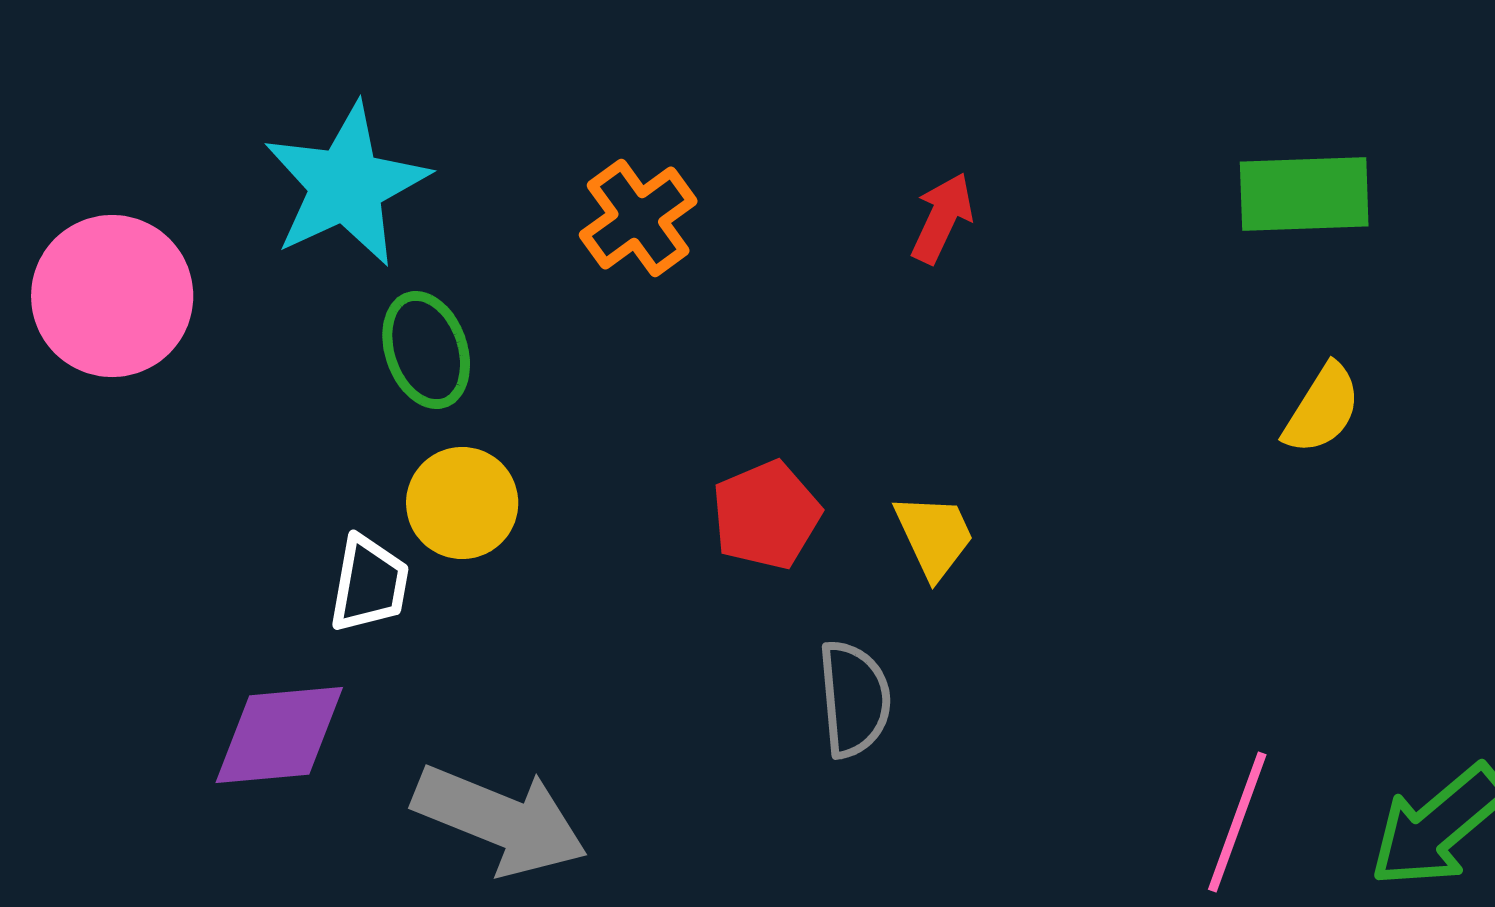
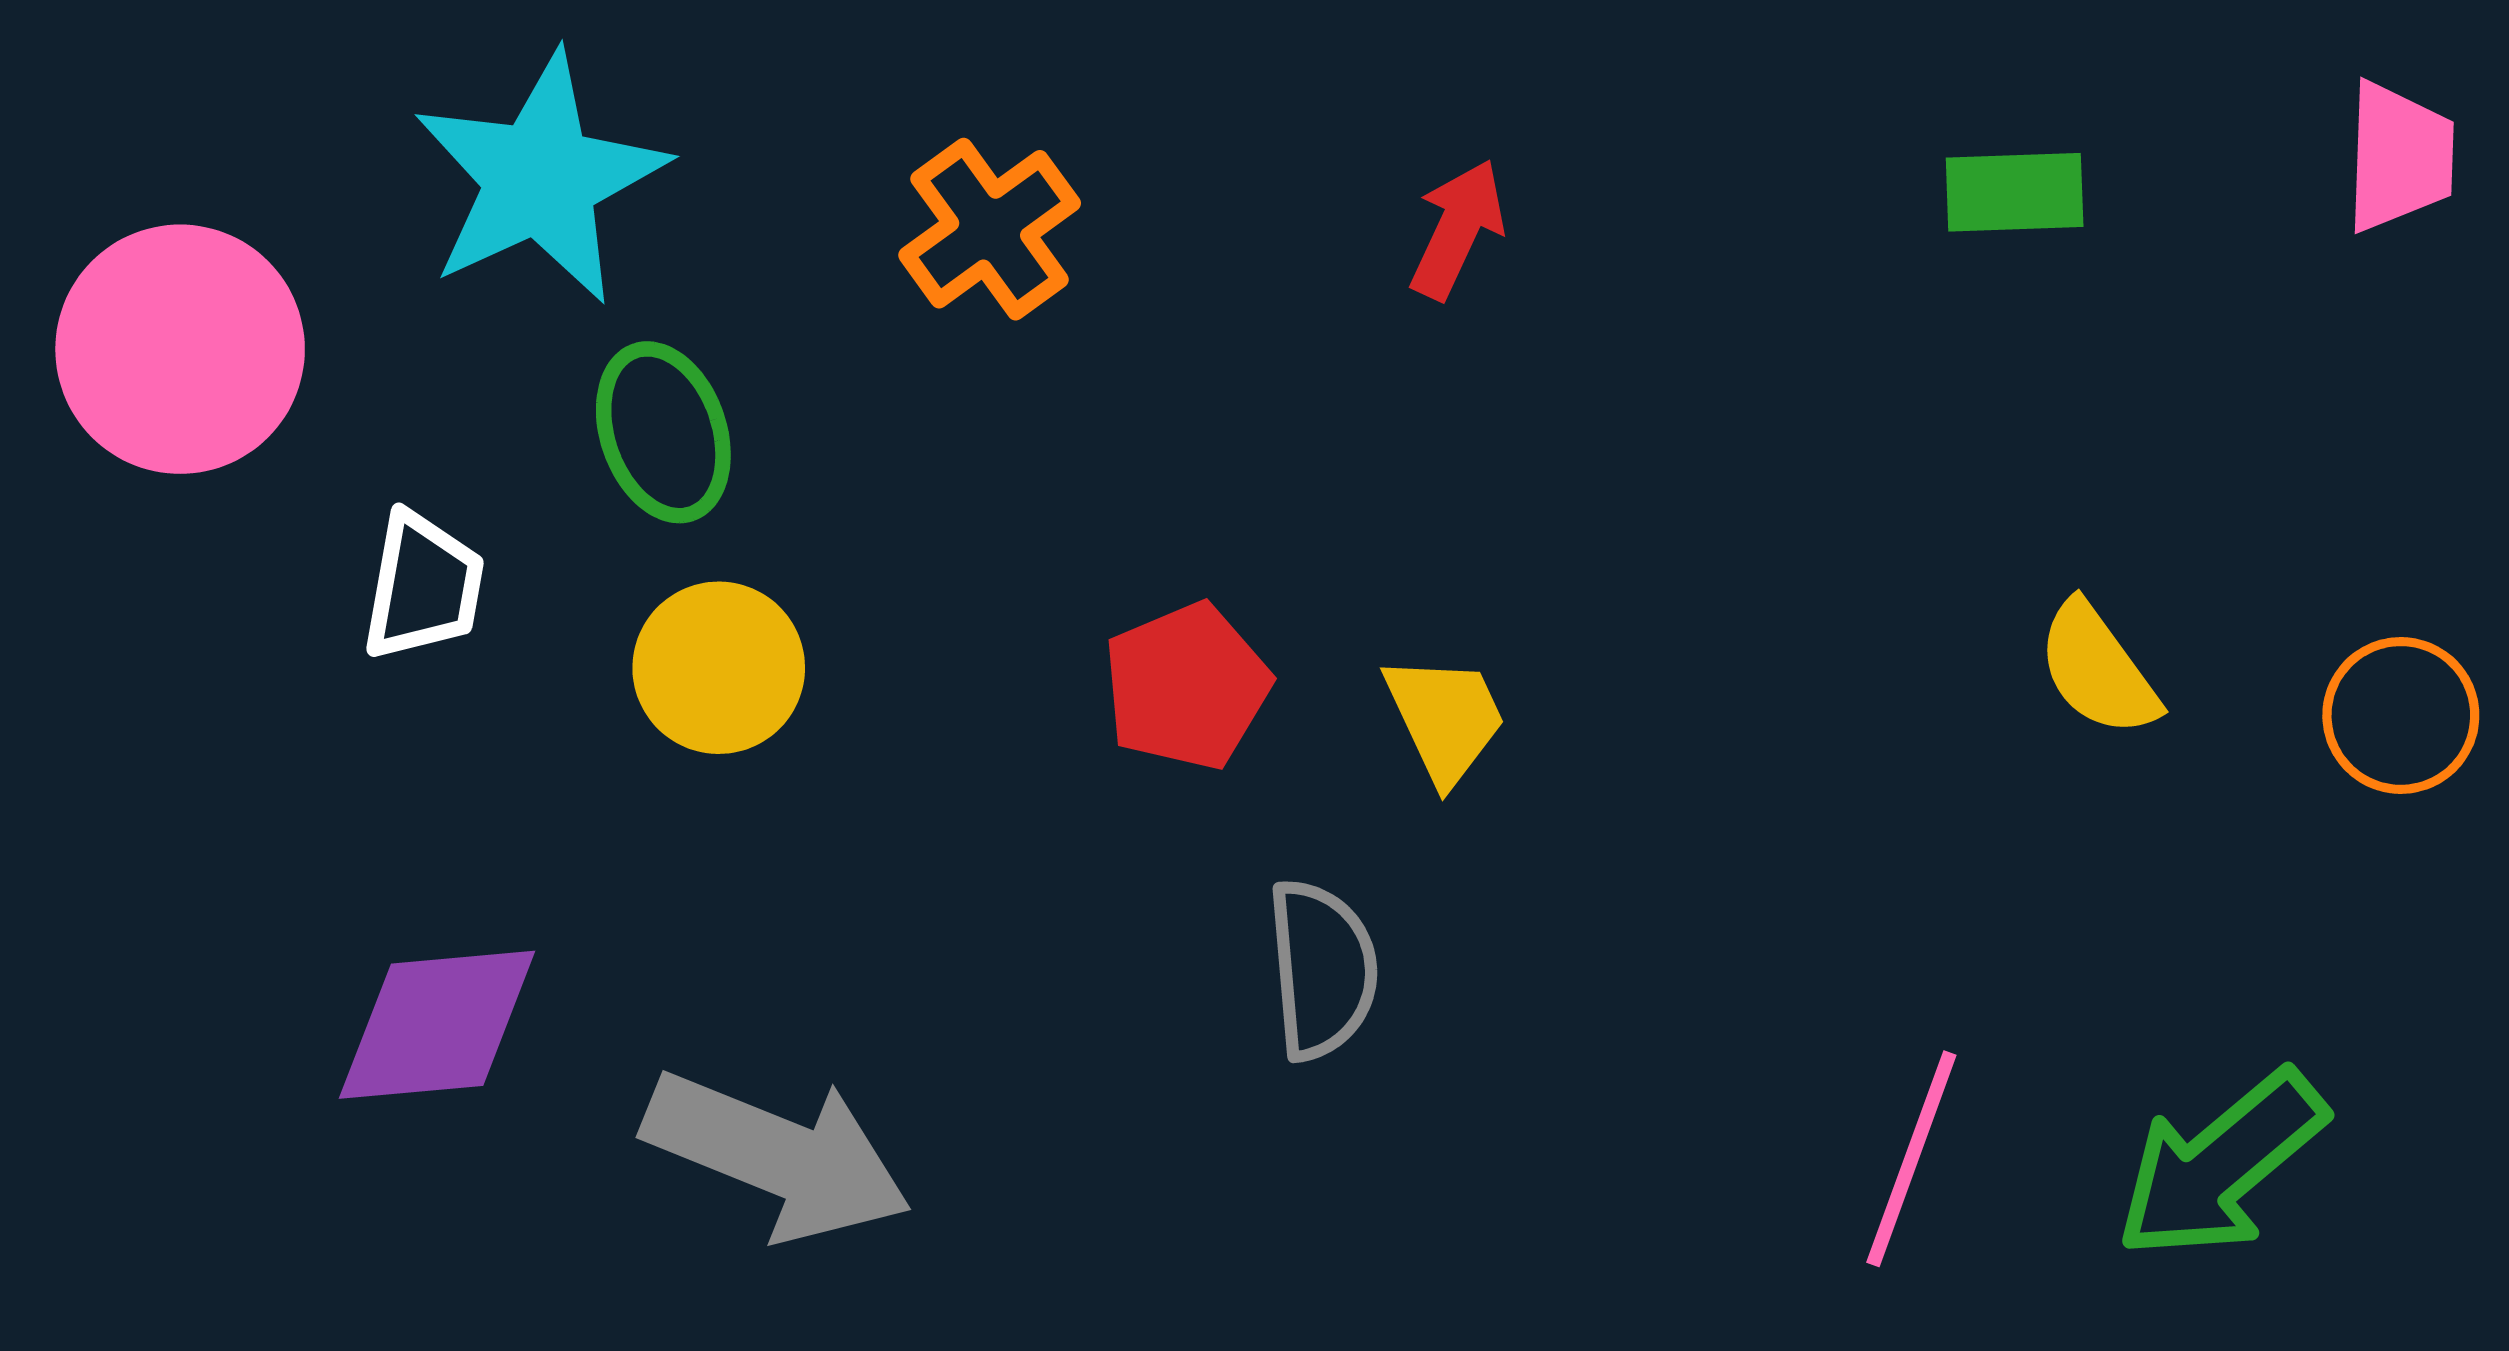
green rectangle: (1304, 194) -> (2015, 192), size x0.7
yellow semicircle: (1322, 409) -> (2098, 669), moved, turned 112
white trapezoid: (369, 584) -> (423, 586), moved

